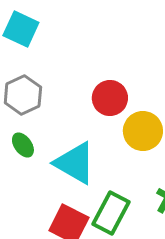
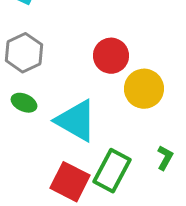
green ellipse: (23, 145) -> (24, 103), turned -30

